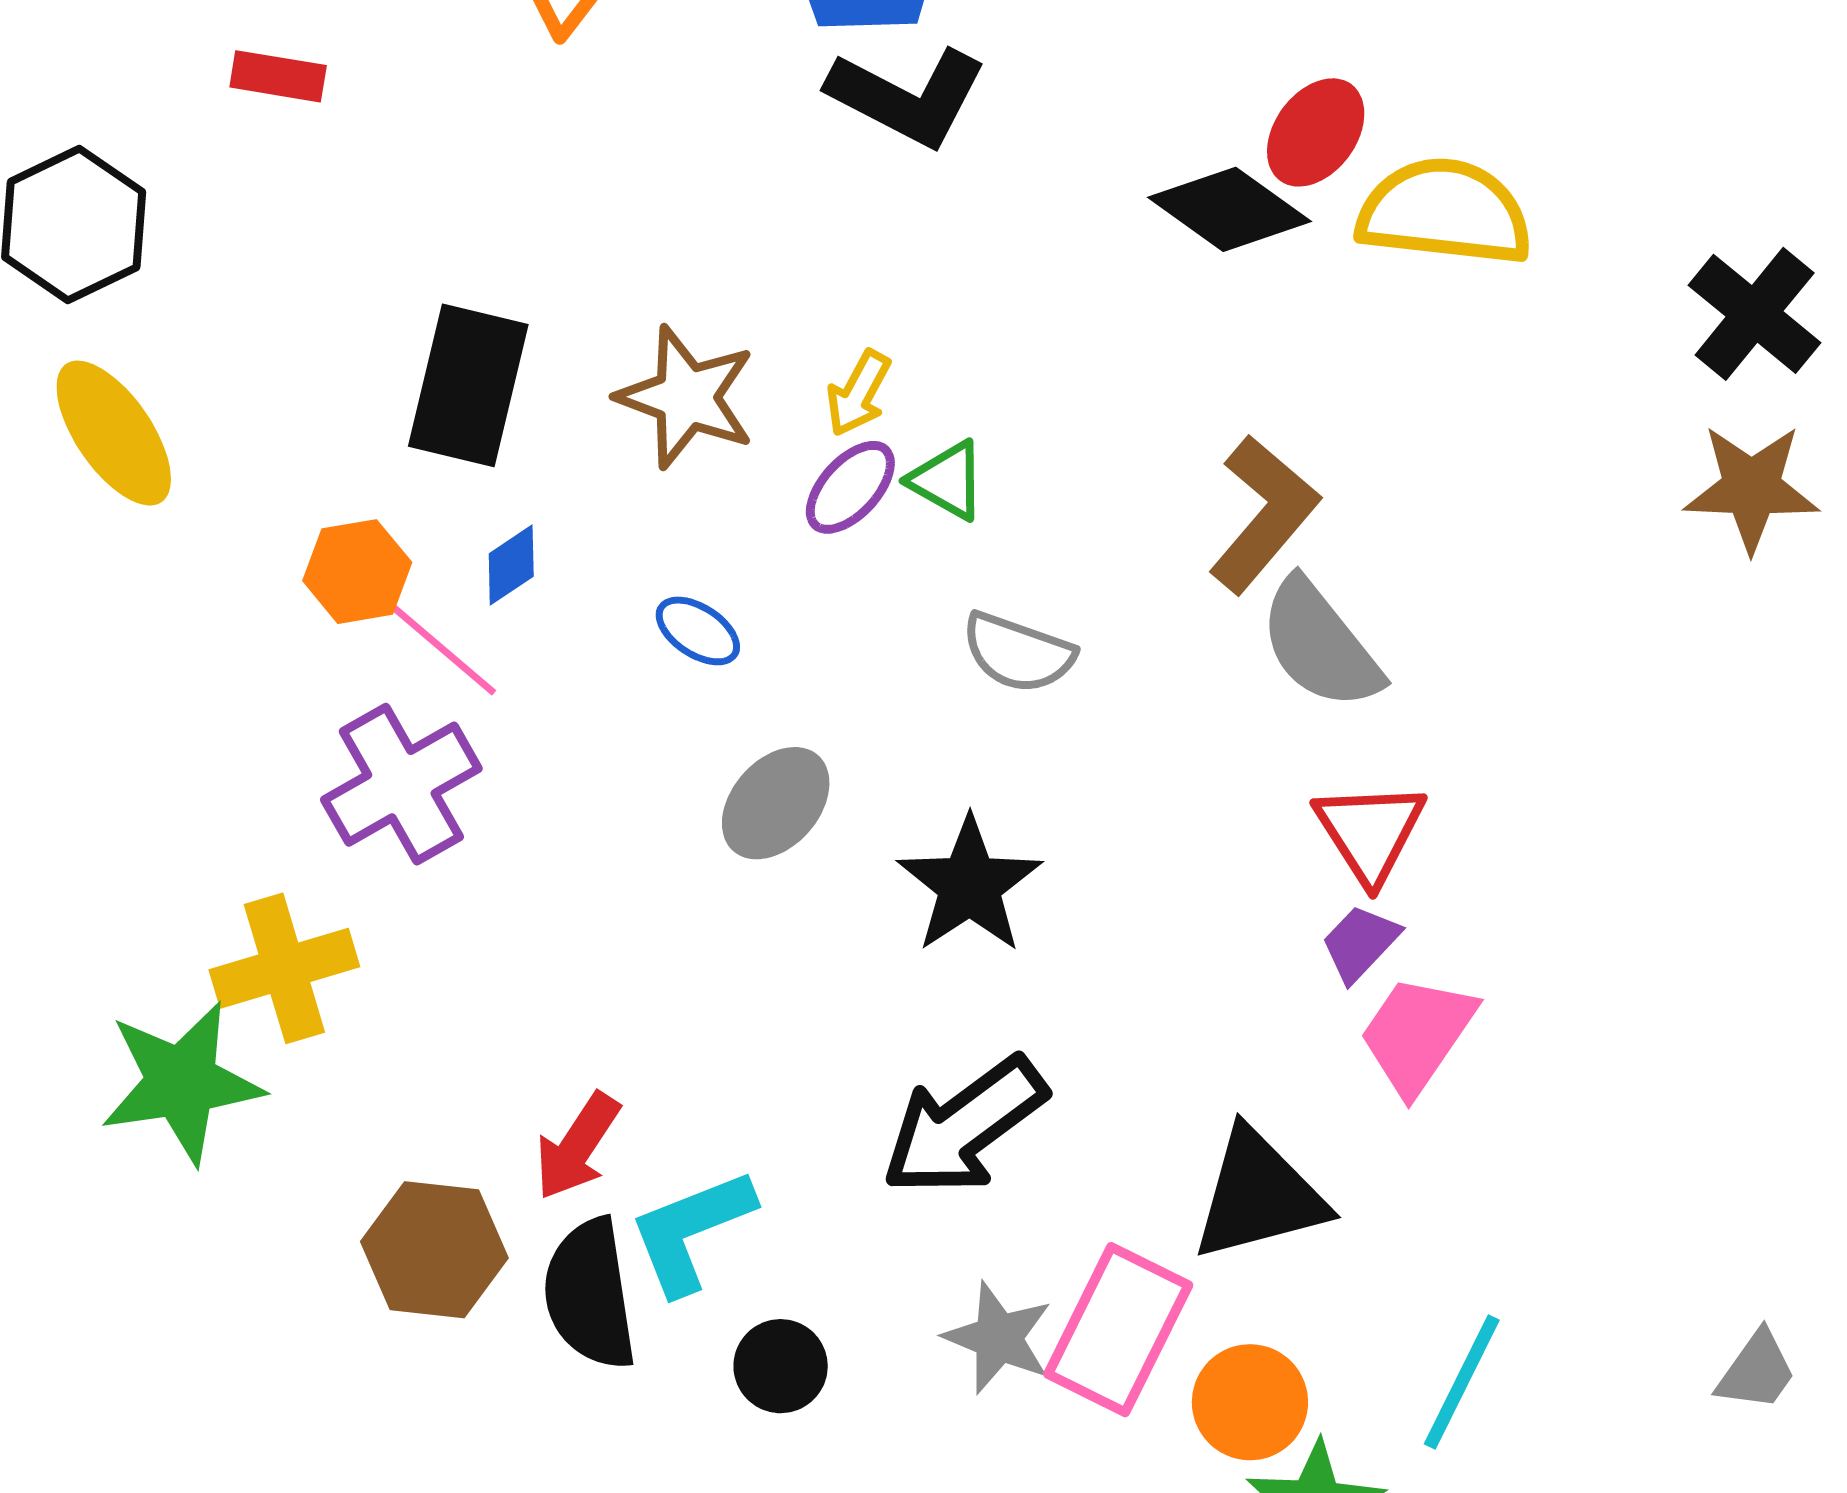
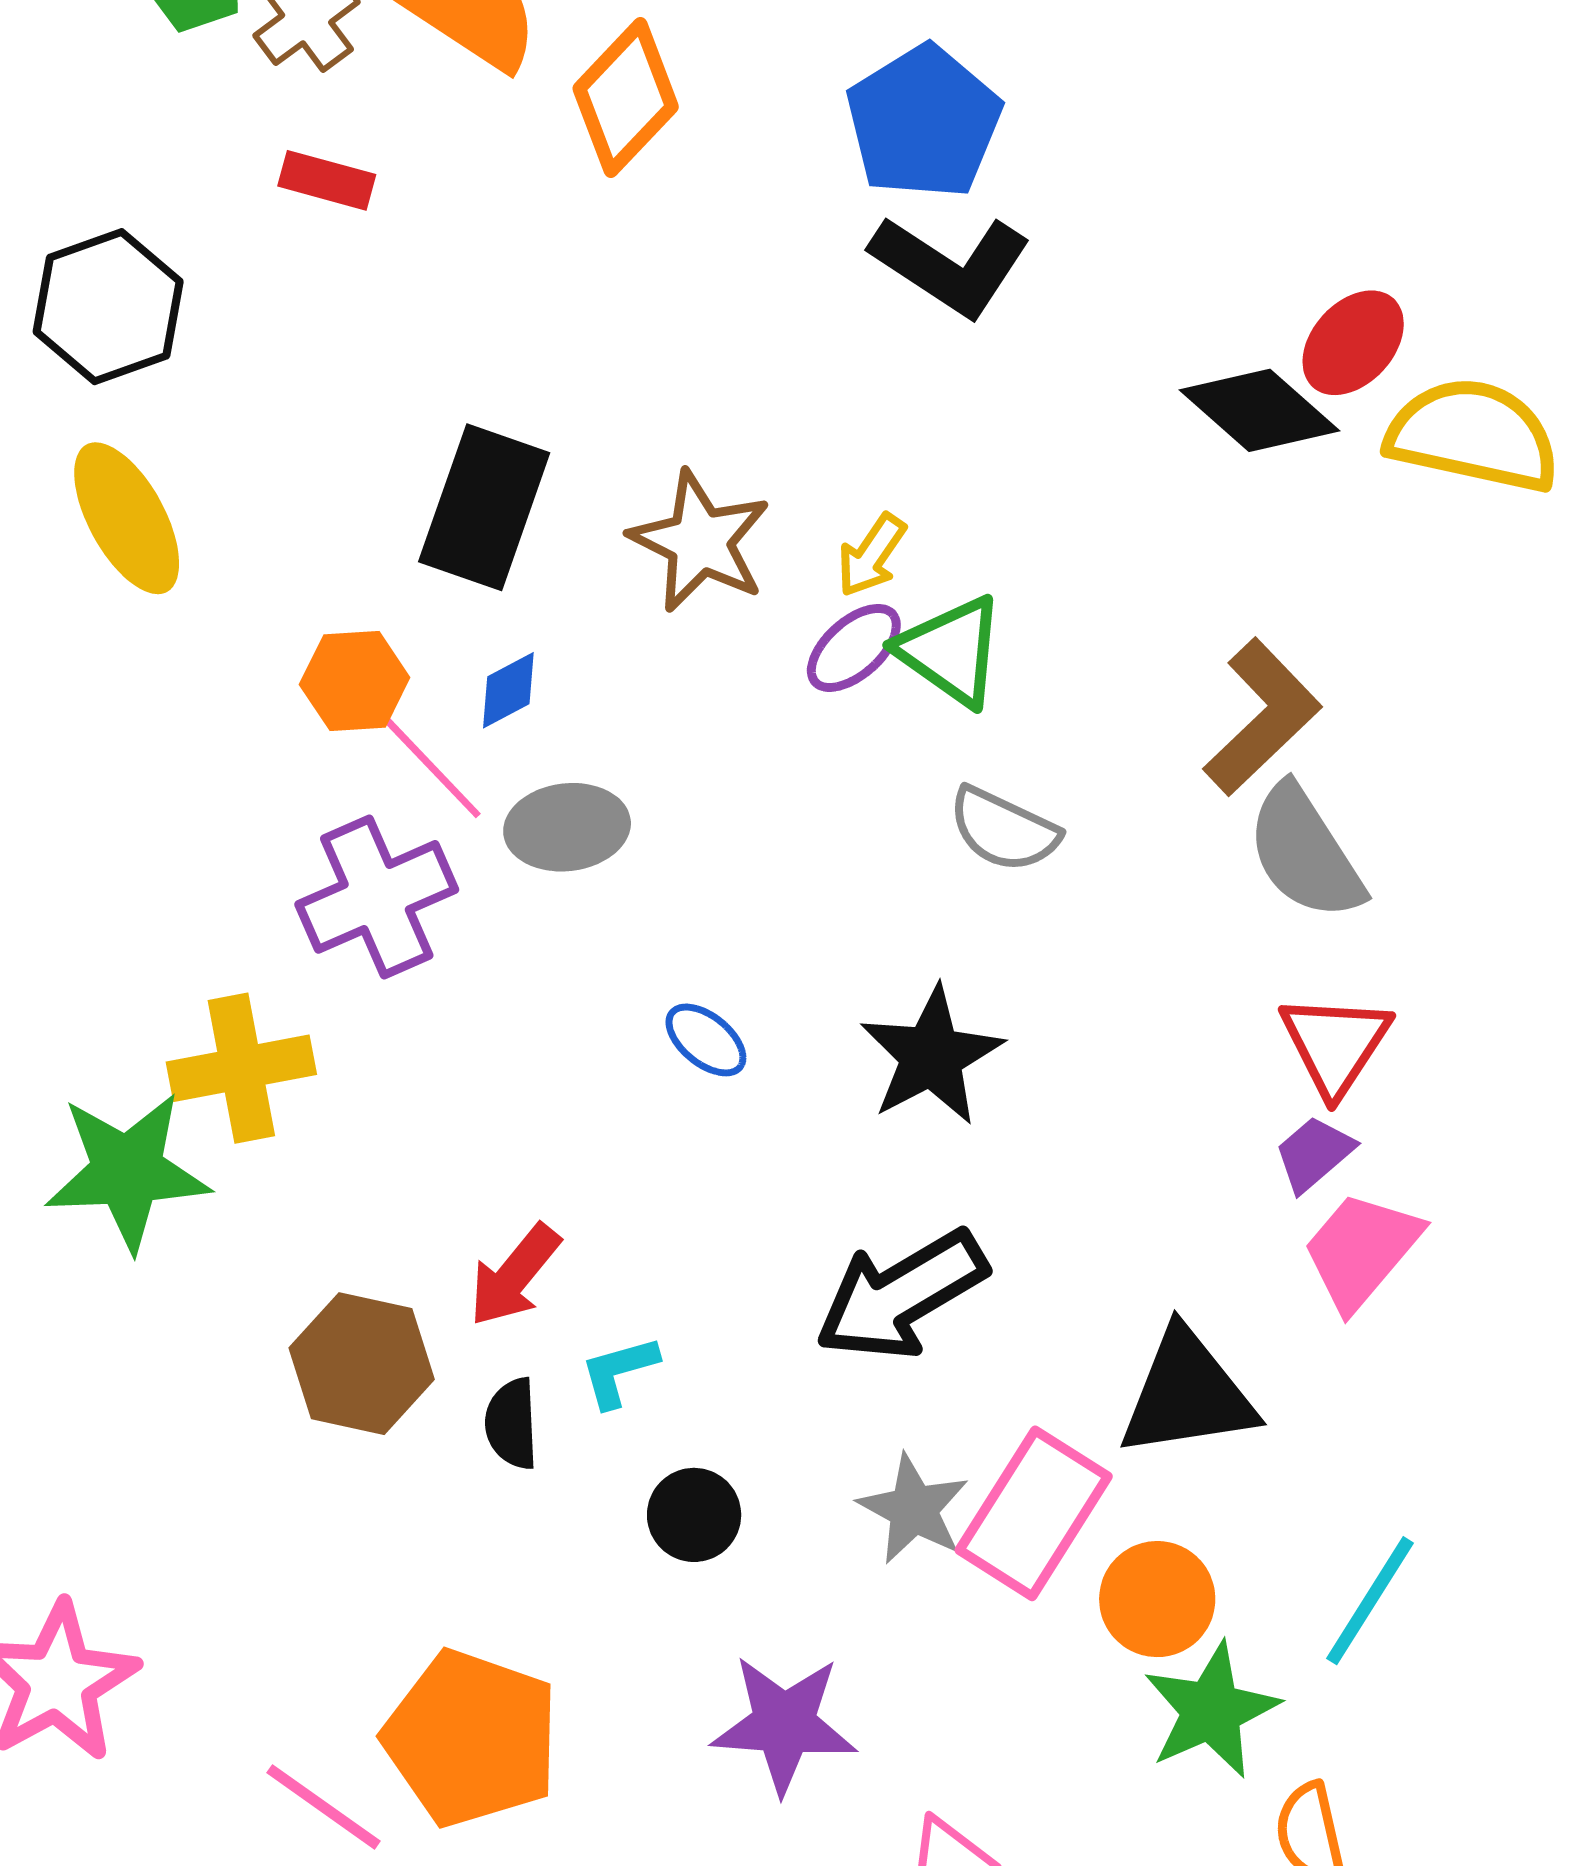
green triangle: (947, 480) -> (951, 651), size x1.4
blue ellipse: (698, 631) -> (706, 1040), moved
gray ellipse: (776, 803) -> (567, 827), moved, turned 36
cyan L-shape: (691, 1231) -> (619, 1371), size x0.6
black semicircle: (590, 1294) -> (512, 1424), size x0.6

